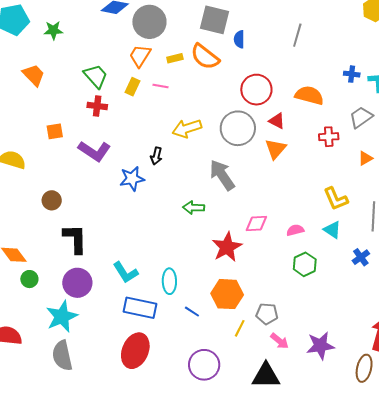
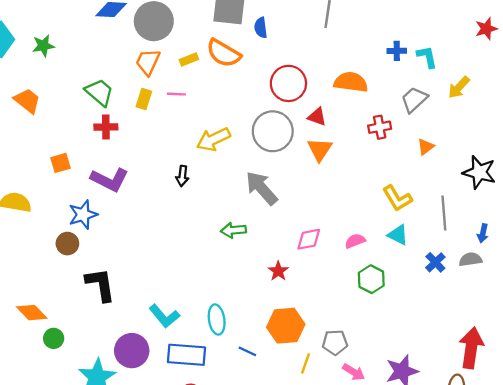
blue star: (132, 179) -> (83, 215), moved
red star: (227, 247) -> (278, 271), size x0.6
purple circle: (77, 283) -> (132, 351), moved

